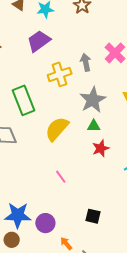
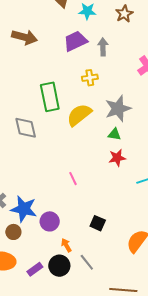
gray arrow: (86, 62) -> (103, 47), moved
yellow cross: (60, 74) -> (90, 78), size x0.7
yellow semicircle: (57, 129) -> (79, 115), moved

